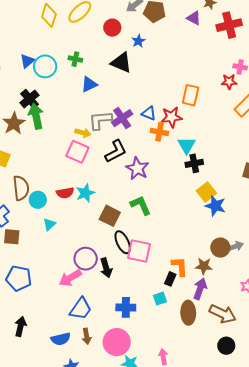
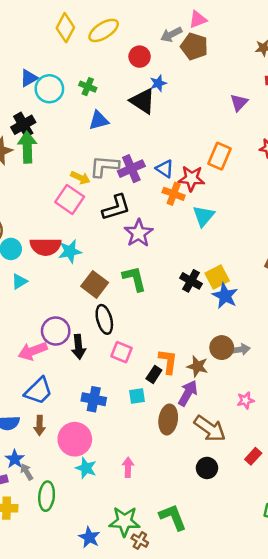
purple triangle: (194, 18) -> (239, 103), moved, turned 35
blue star: (138, 41) -> (158, 83), moved
black cross: (194, 163) -> (191, 281), moved, turned 30
red semicircle: (65, 193) -> (45, 247), size x1.4
pink square: (139, 251) -> (121, 352), moved, size x0.7

